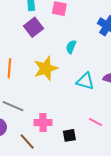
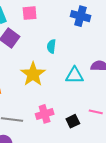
pink cross: (43, 123) -> (45, 114), moved
black square: (69, 135) -> (73, 121), moved

